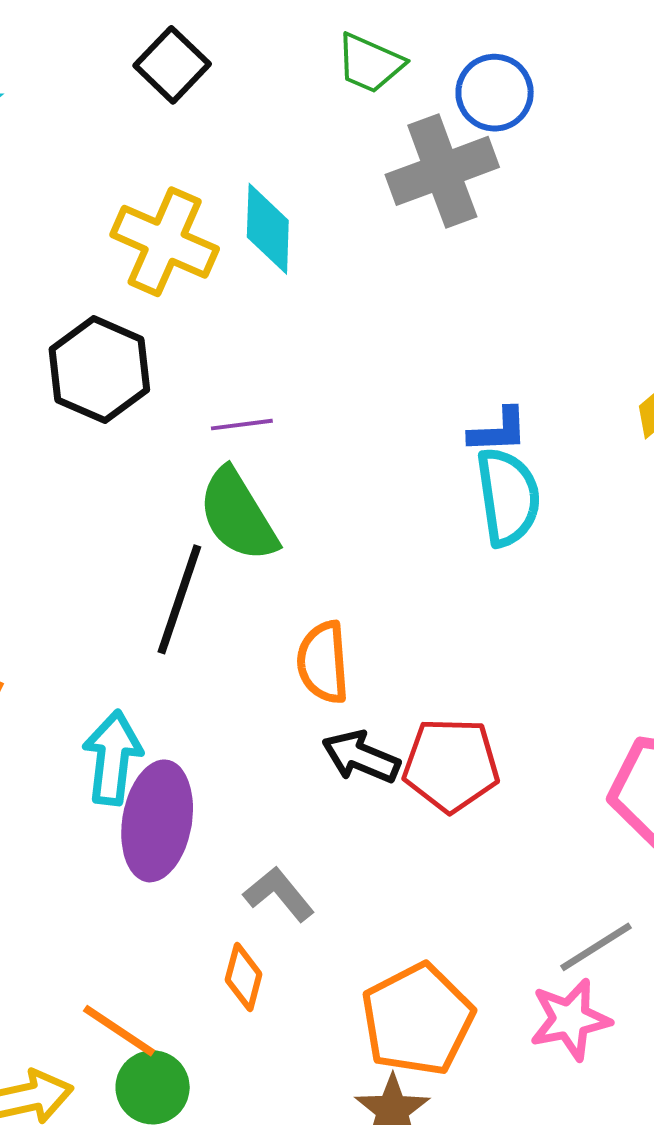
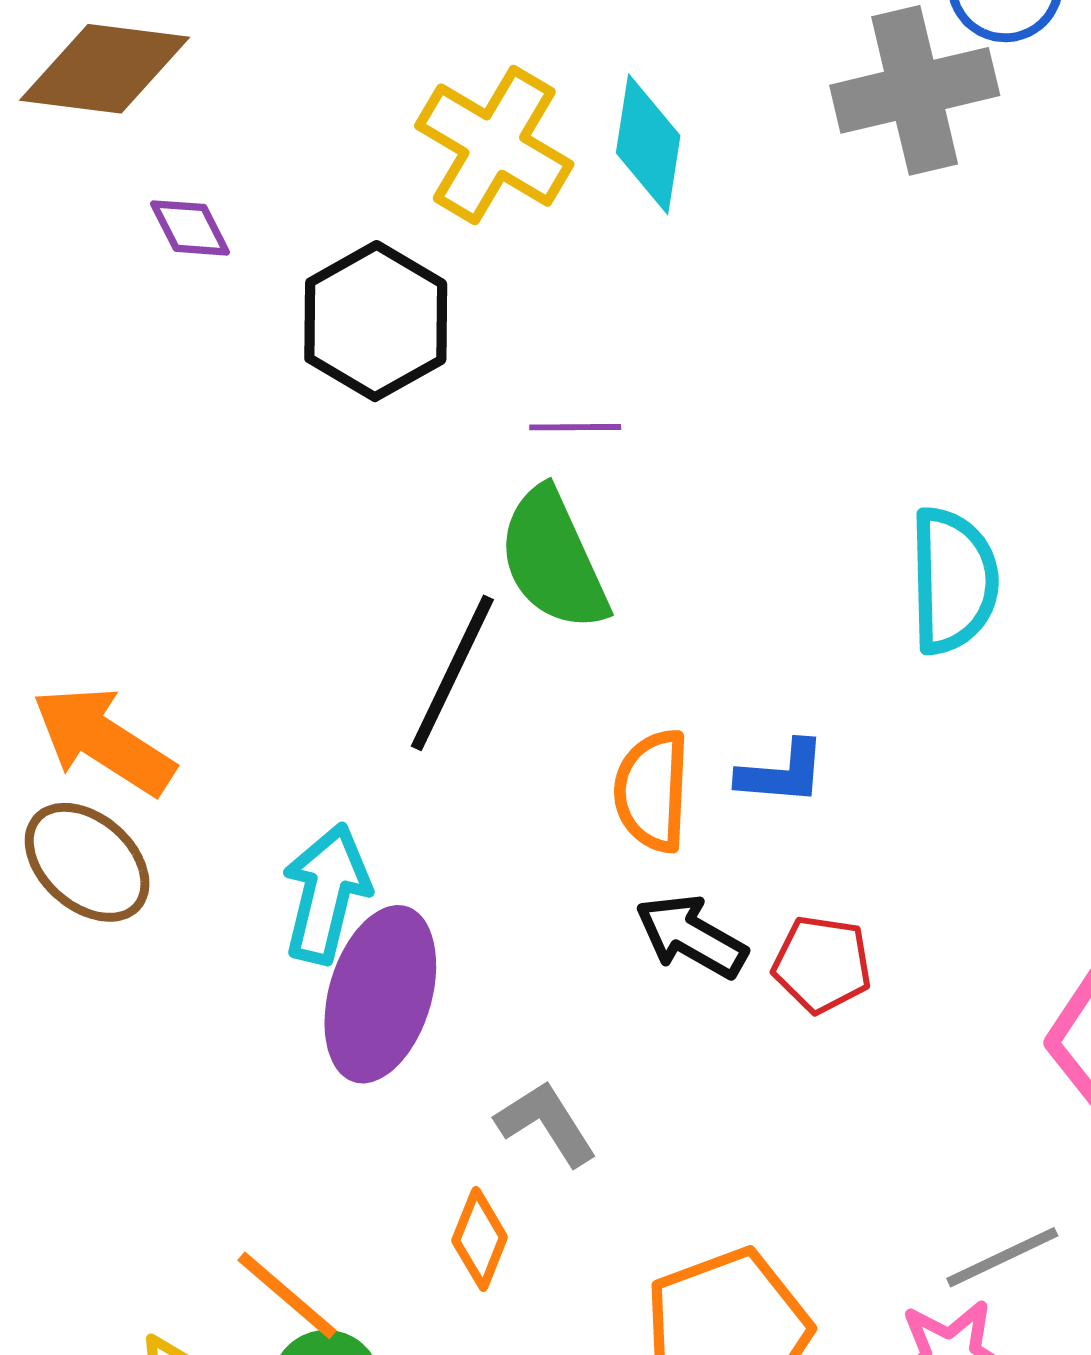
blue L-shape: (498, 431) -> (782, 773), moved
red pentagon: (451, 765) -> (822, 964), size x0.7

